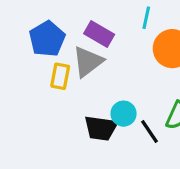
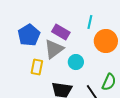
yellow rectangle: (60, 76) -> (37, 67), moved
cyan circle: (124, 114) -> (76, 62), moved

